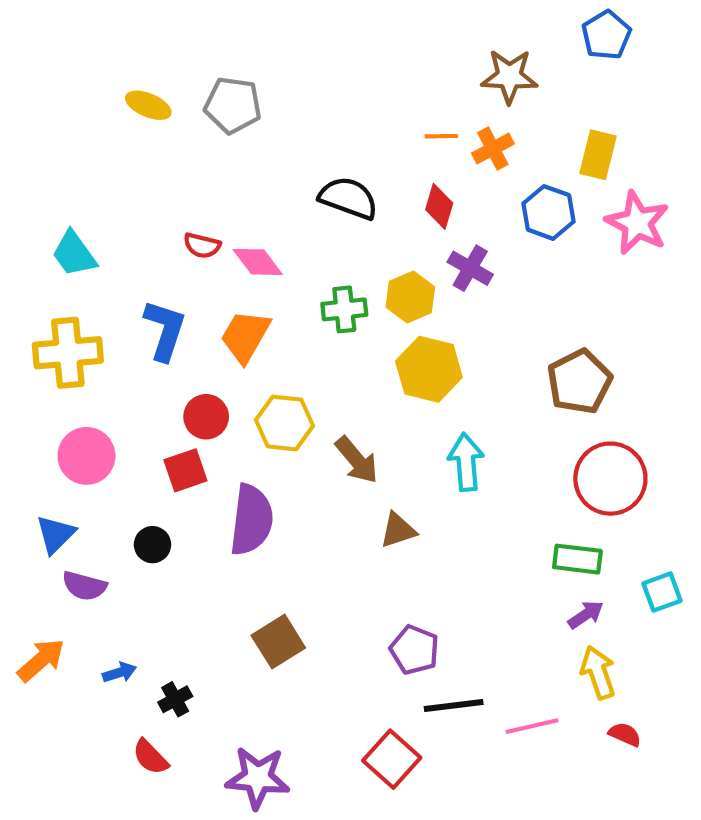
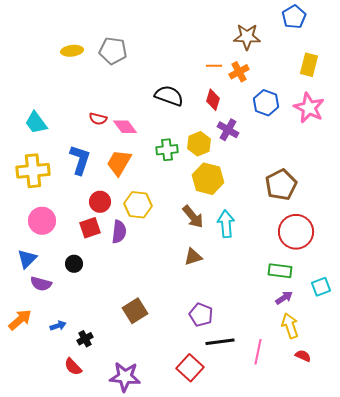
yellow ellipse: (148, 105) -> (72, 51), turned -30
yellow rectangle: (598, 155) -> (309, 65), moved
brown arrow: (357, 460) -> (193, 217), moved
purple semicircle: (251, 520) -> (119, 232), moved, size x0.7
pink line: (532, 726) -> (258, 352), turned -65

